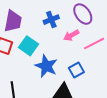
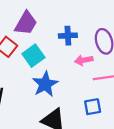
blue square: (76, 70) -> (93, 107), moved

